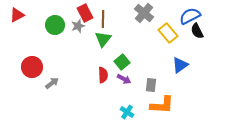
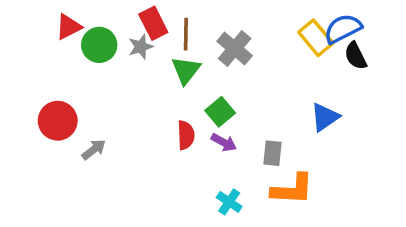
gray cross: (144, 13) -> (235, 49), moved
red triangle: (17, 15) -> (69, 27), moved
yellow rectangle: (168, 33) -> (316, 38), moved

